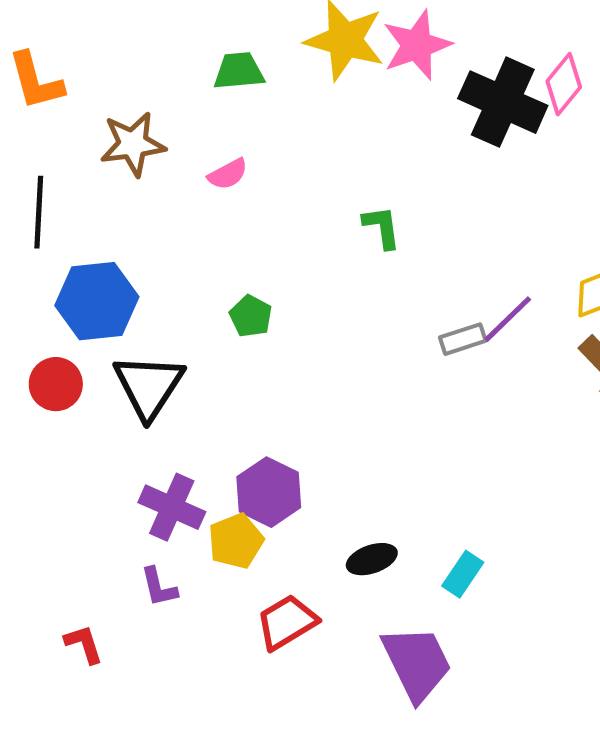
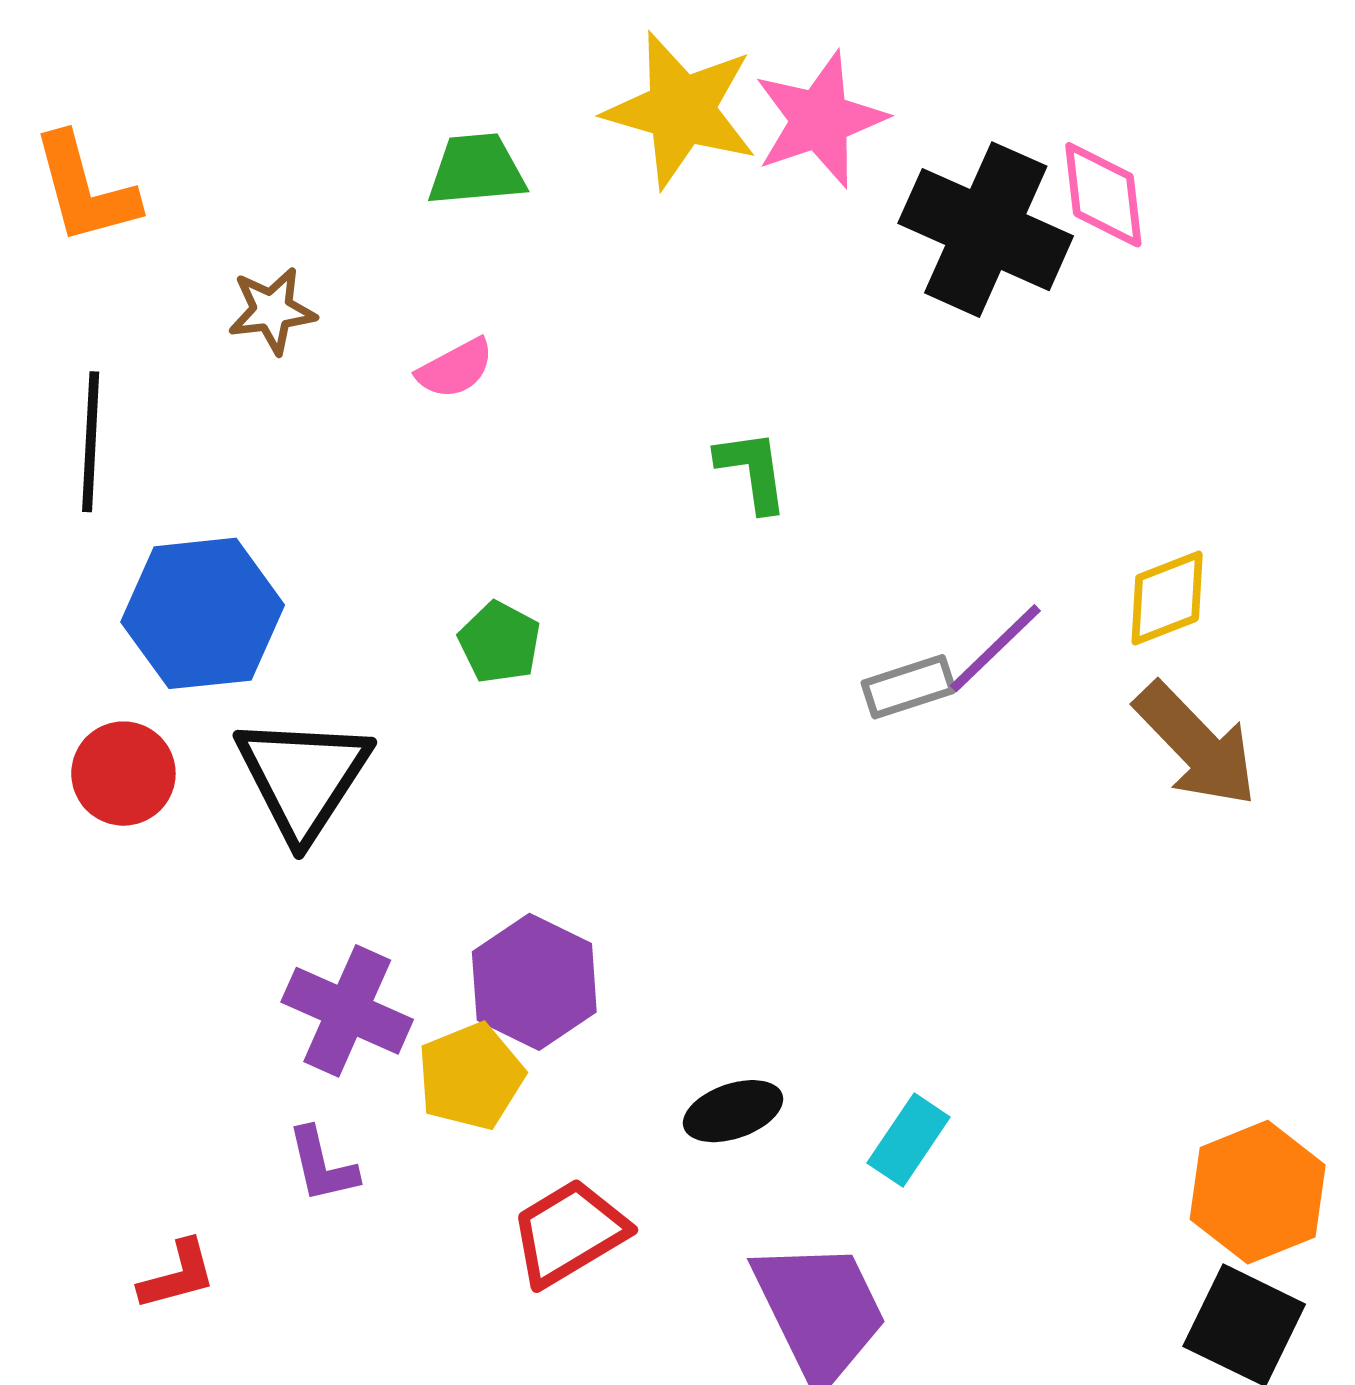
pink diamond: (564, 84) -> (1103, 195), turned -46
brown star: (133, 144) -> (272, 311), size x0.7
red L-shape: (84, 644) -> (177, 1275), turned 93

